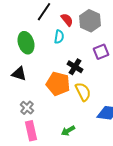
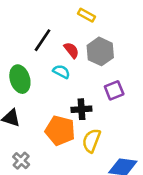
cyan semicircle: (59, 37) -> (61, 72), turned -72
black cross: (75, 67) -> (81, 109), turned -35
yellow semicircle: (83, 92) -> (91, 141), turned -132

